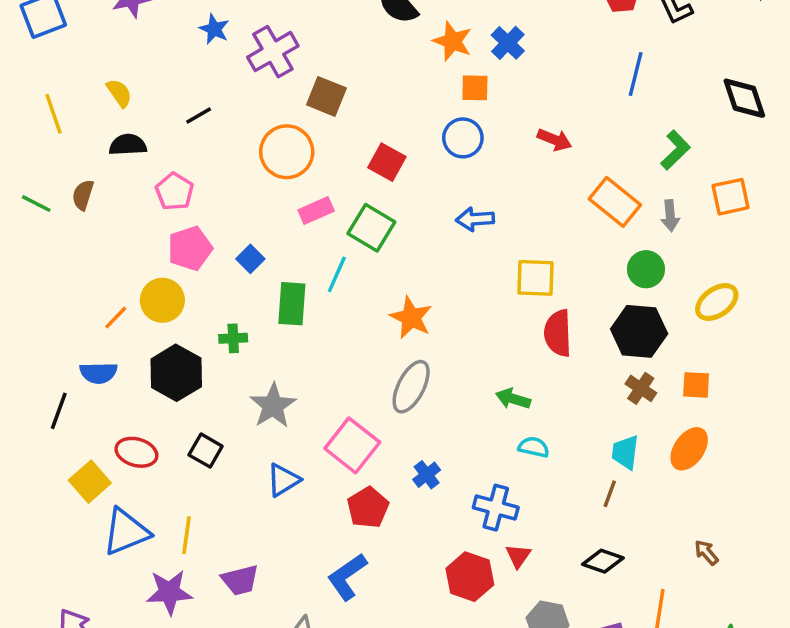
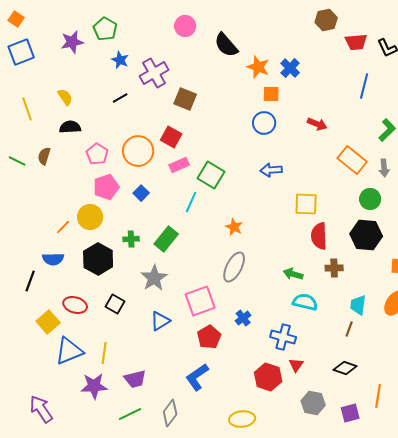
black line: (199, 115) -> (120, 98), moved
orange circle: (287, 152) -> (138, 151), moved
red square: (387, 162) -> (171, 137), moved
green rectangle: (292, 304) -> (166, 239), moved, turned 35
orange star: (411, 318) -> (234, 227), size x0.7
brown cross: (641, 388) -> (334, 268), moved, turned -36
pink square: (352, 445) -> (200, 301), turned 32
cyan semicircle: (534, 447) -> (305, 302), size x1.4

